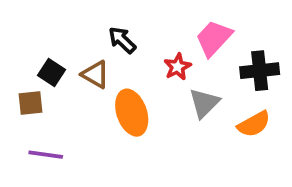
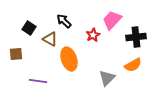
black square: (51, 72) -> (29, 28), moved
gray triangle: (204, 103) -> (107, 78), moved
purple line: (46, 155) -> (38, 81), moved

